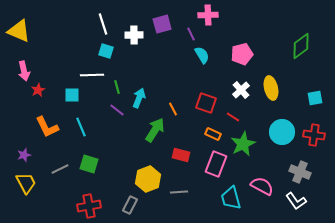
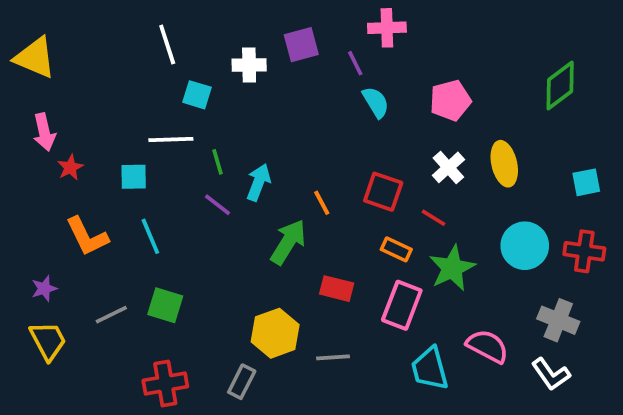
white line: (103, 24) -> (167, 45), moved

